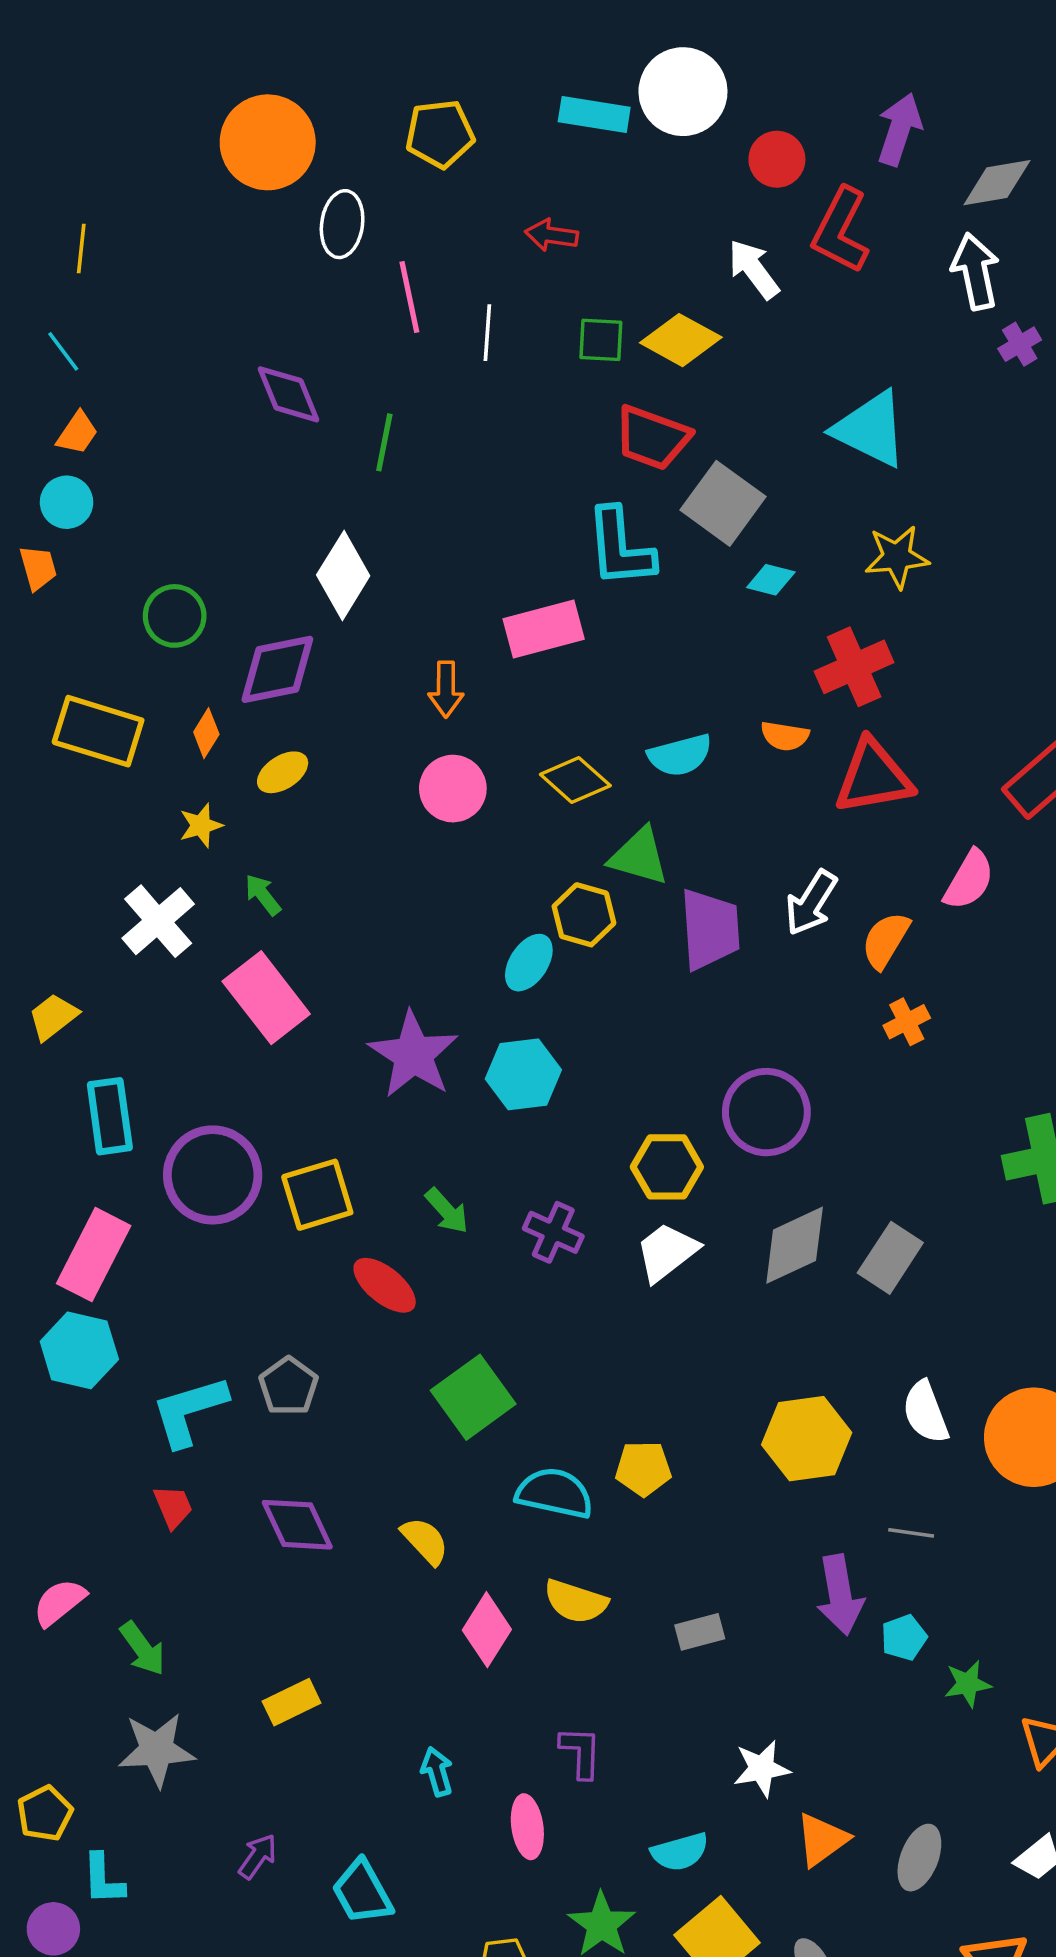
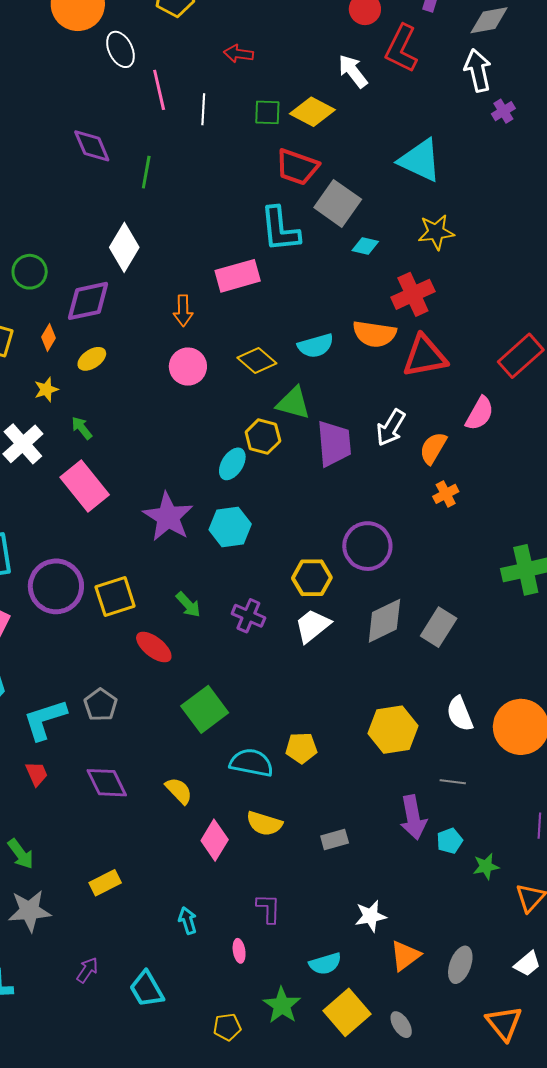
white ellipse: (342, 224) -> (120, 49), turned -33
orange semicircle: (785, 736) -> (374, 334), size x1.6
pink ellipse: (527, 1827) -> (239, 951), size x0.7

